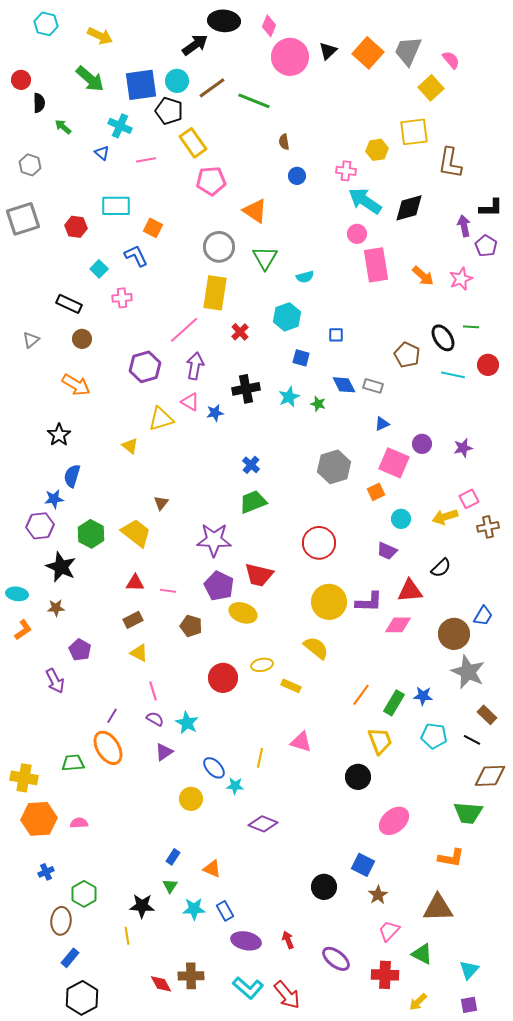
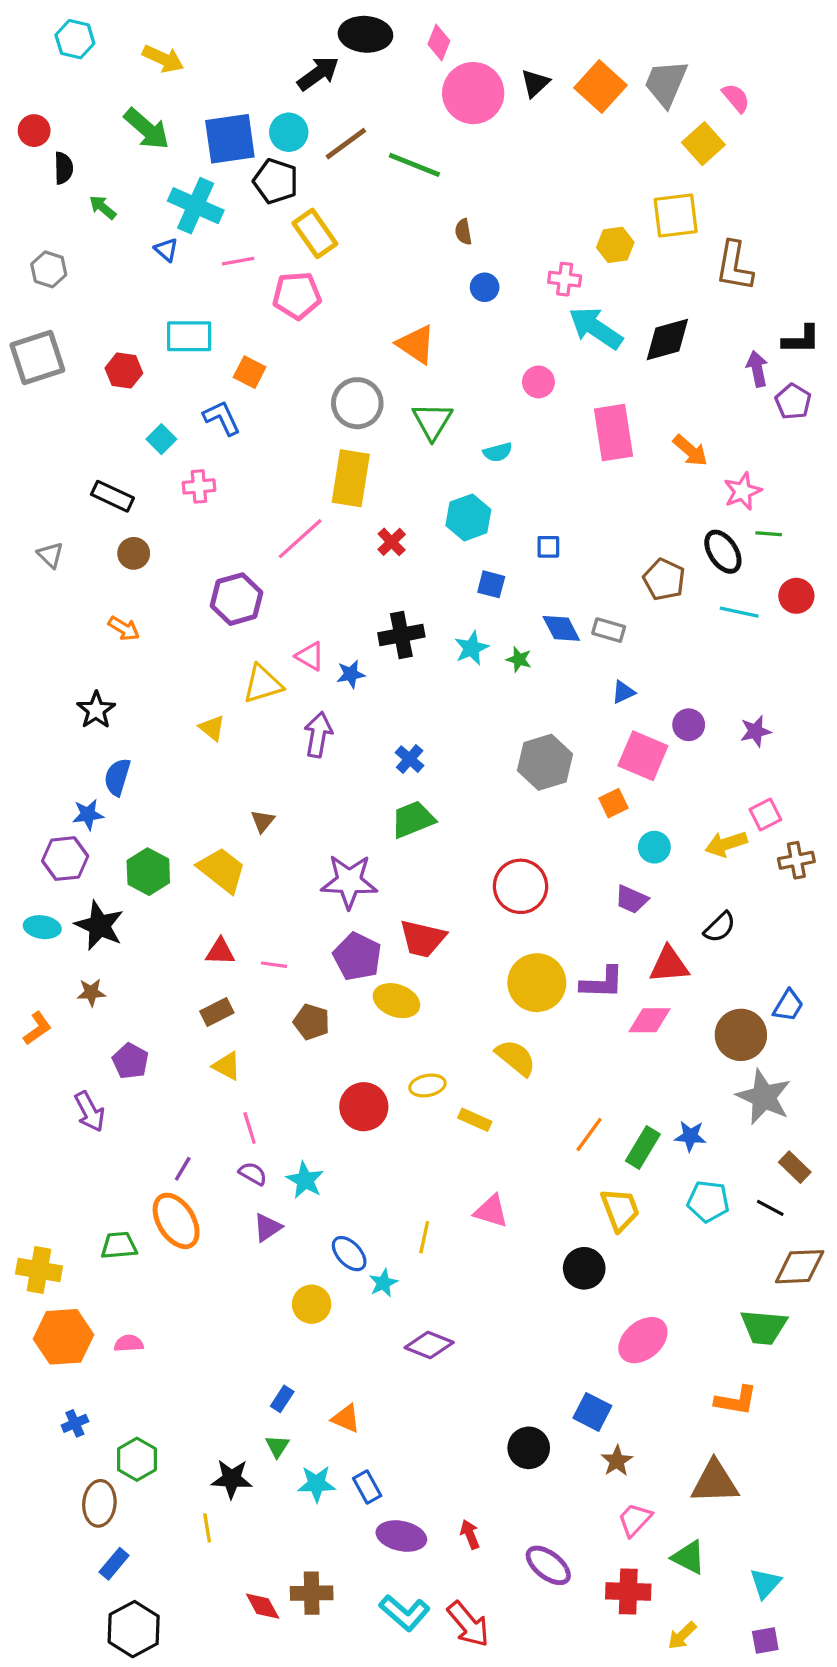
cyan cross: (120, 126) -> (196, 206), size x1.4
pink pentagon: (211, 181) -> (297, 295), moved
pink circle: (357, 234) -> (538, 382), moved
pink star: (461, 279) -> (743, 491), moved
gray triangle: (31, 340) -> (50, 555), turned -36
purple arrow: (195, 366) -> (318, 735), moved
orange arrow: (76, 385) -> (124, 628), size x0.7
cyan ellipse: (17, 594) -> (42, 927), moved
cyan star: (235, 786) -> (383, 1283), turned -30

